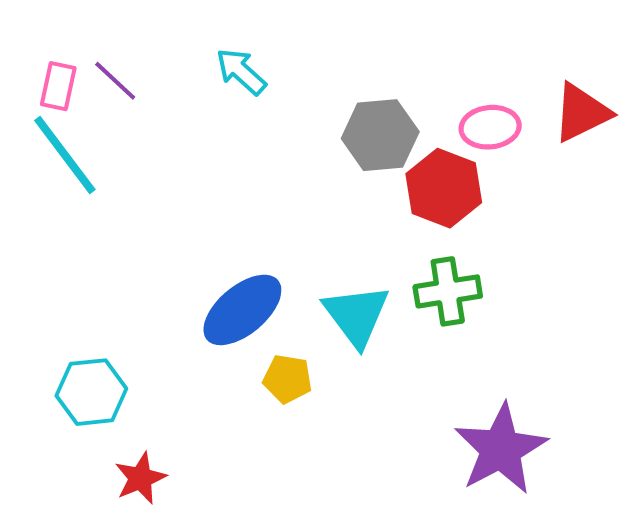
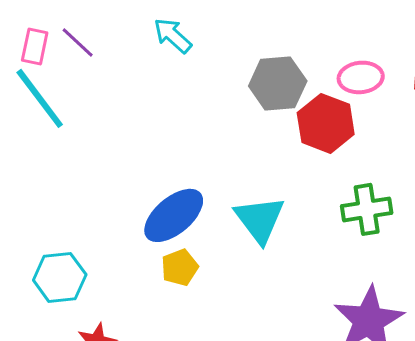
green cross: (448, 291) -> (367, 209), moved
yellow pentagon: (287, 379) -> (180, 267), moved, turned -30

